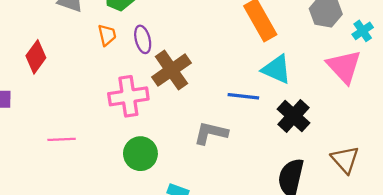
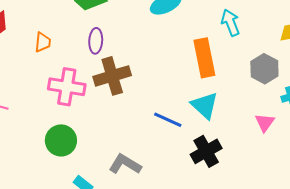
orange trapezoid: (107, 35) -> (43, 42), moved
pink triangle: (344, 67) -> (265, 123), size x0.6
gray L-shape: (211, 133) -> (125, 164), moved

